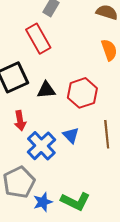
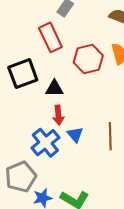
red hexagon: (82, 93) -> (88, 59), moved
red arrow: (20, 121) -> (58, 115), moved

